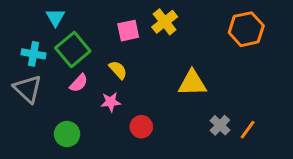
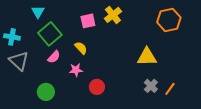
cyan cross: (34, 54) -> (12, 37), moved
yellow triangle: (192, 83) -> (147, 57), moved

